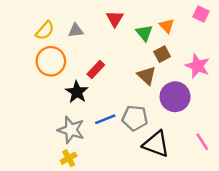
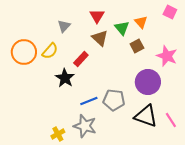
yellow semicircle: (45, 31) -> (50, 51), moved
gray triangle: (76, 31) -> (64, 26), turned -40
orange circle: (51, 61) -> (24, 52), moved
brown triangle: (147, 75) -> (100, 38), moved
gray star: (71, 130) -> (85, 126), moved
black triangle: (156, 144) -> (146, 116), moved

